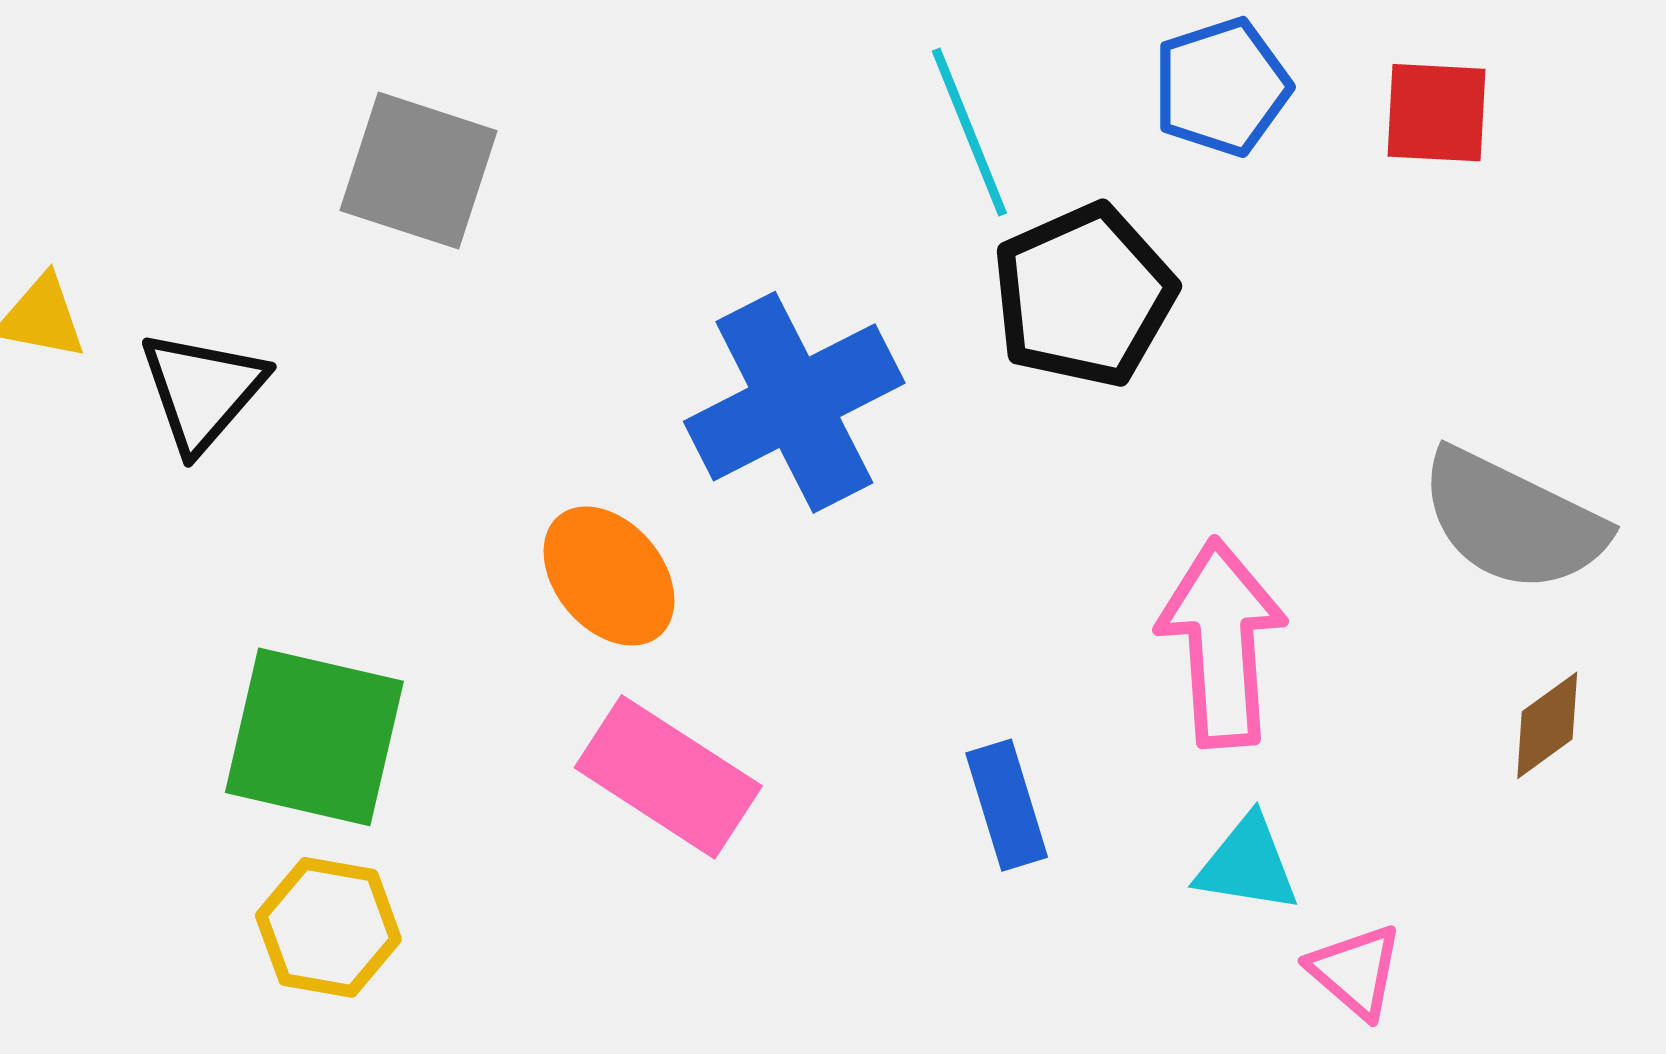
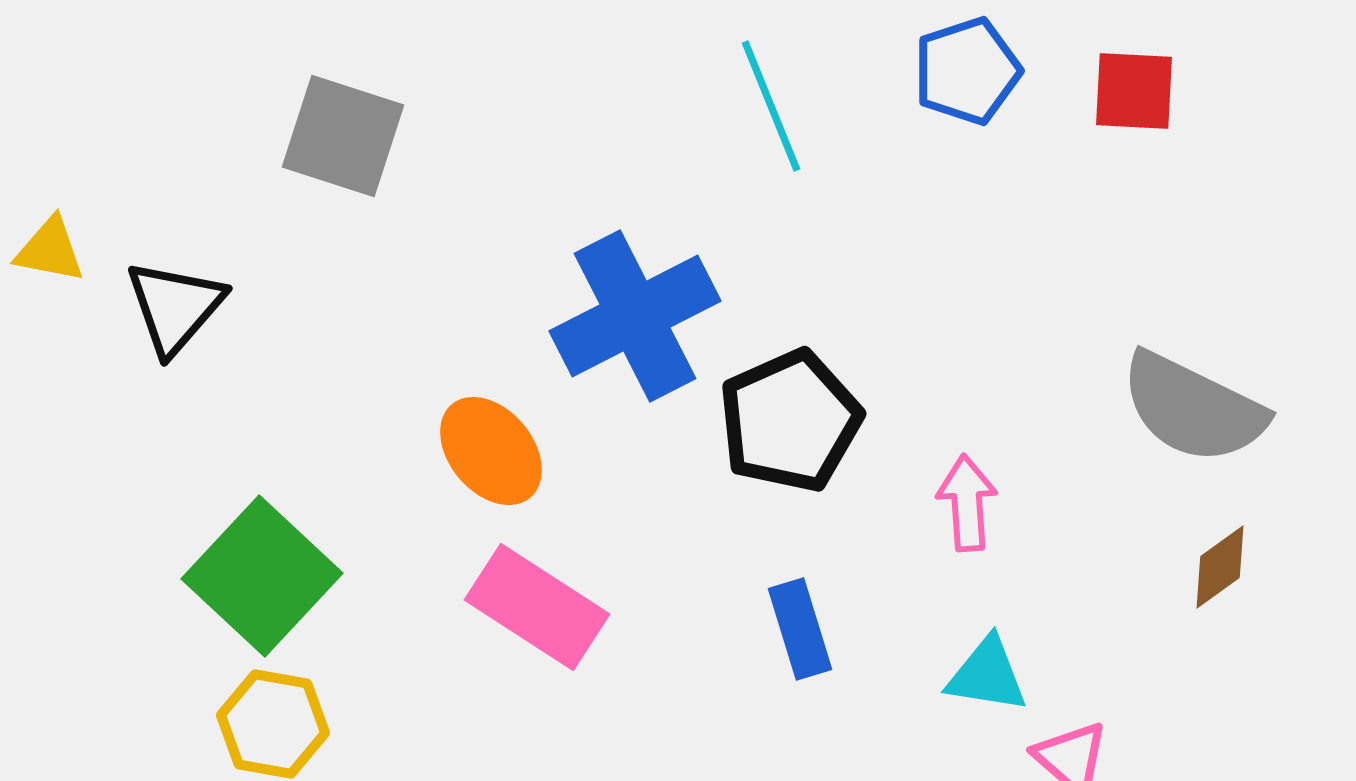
black pentagon: (1084, 295) -> (790, 421), moved
pink arrow: (1222, 643) -> (967, 503), size x0.6
green square: (314, 737) -> (262, 576), turned 30

